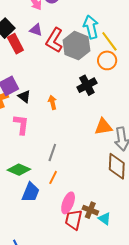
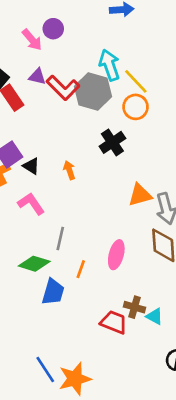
red L-shape: (54, 40) -> (63, 88), turned -70
pink L-shape: (21, 124) -> (31, 204), turned -35
gray line: (52, 152) -> (60, 238), moved
pink ellipse: (68, 203) -> (116, 255), moved
red trapezoid: (74, 220) -> (114, 322), turned 105

